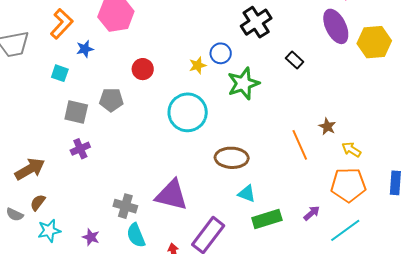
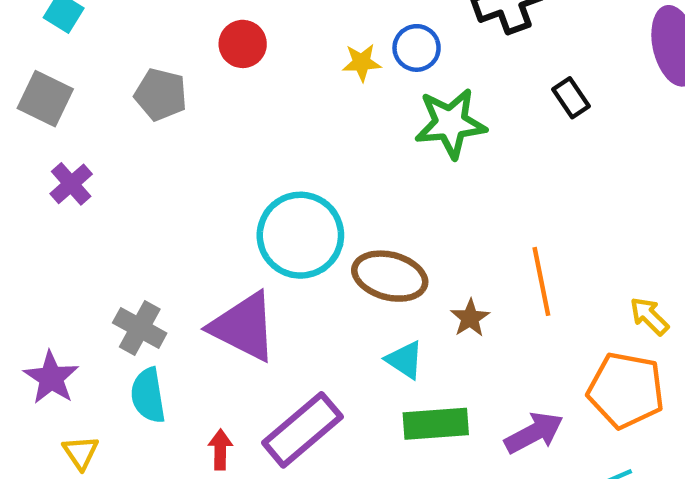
gray square: (76, 112) -> (45, 99), moved
cyan circle: (188, 112) -> (300, 235), moved
brown star: (327, 127) -> (470, 318), moved
purple cross: (80, 149) -> (71, 184), turned -30
purple arrow: (312, 213) -> (534, 433), size x1.5
purple star: (91, 237) -> (51, 378), size x1.4

